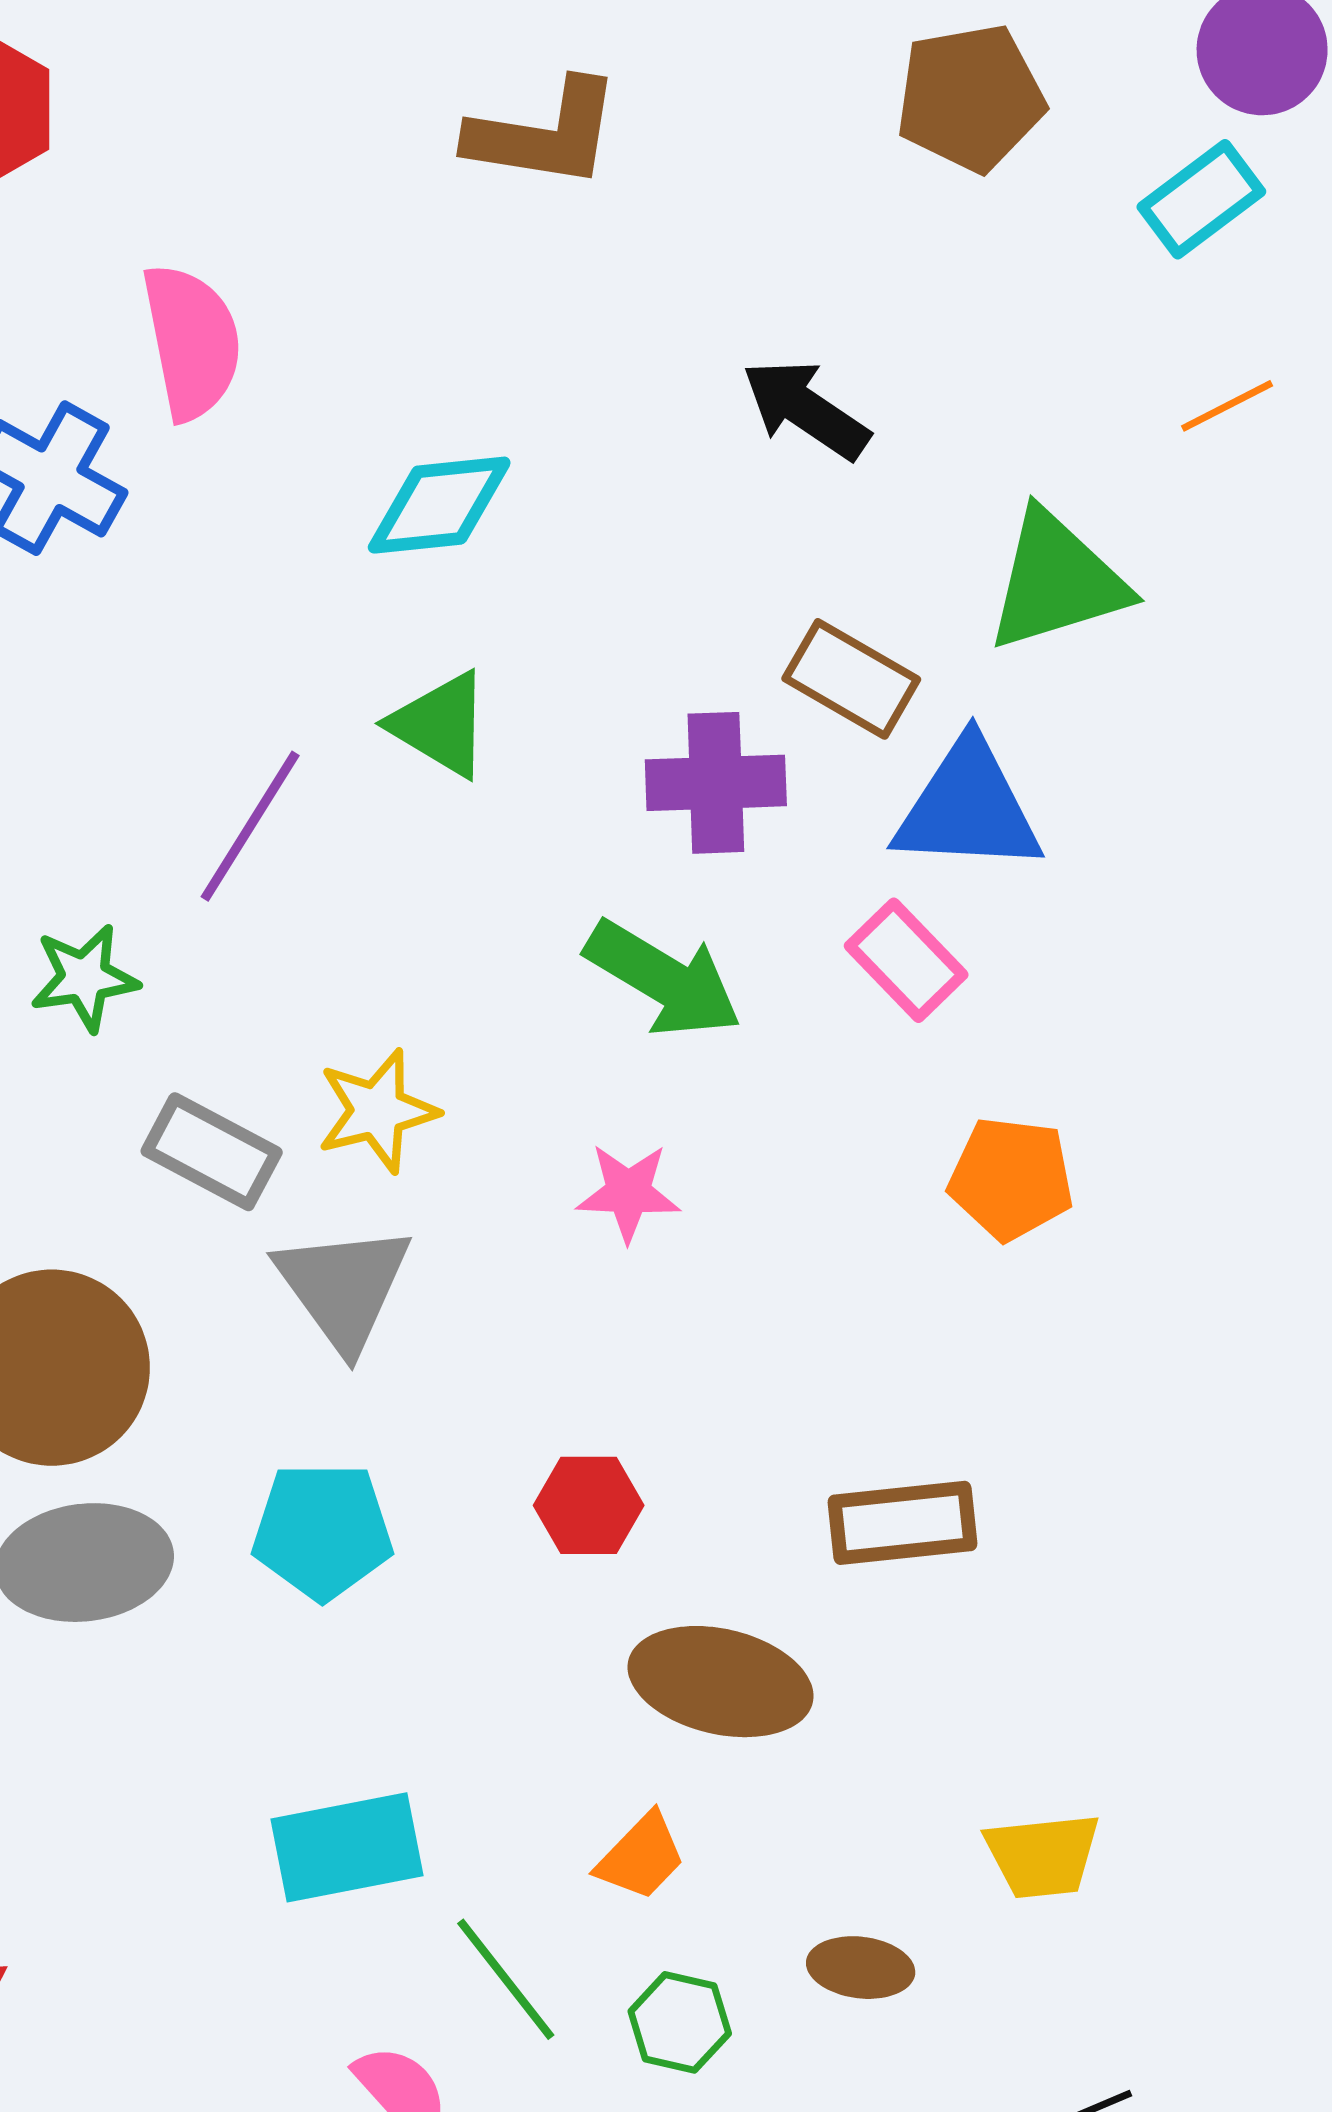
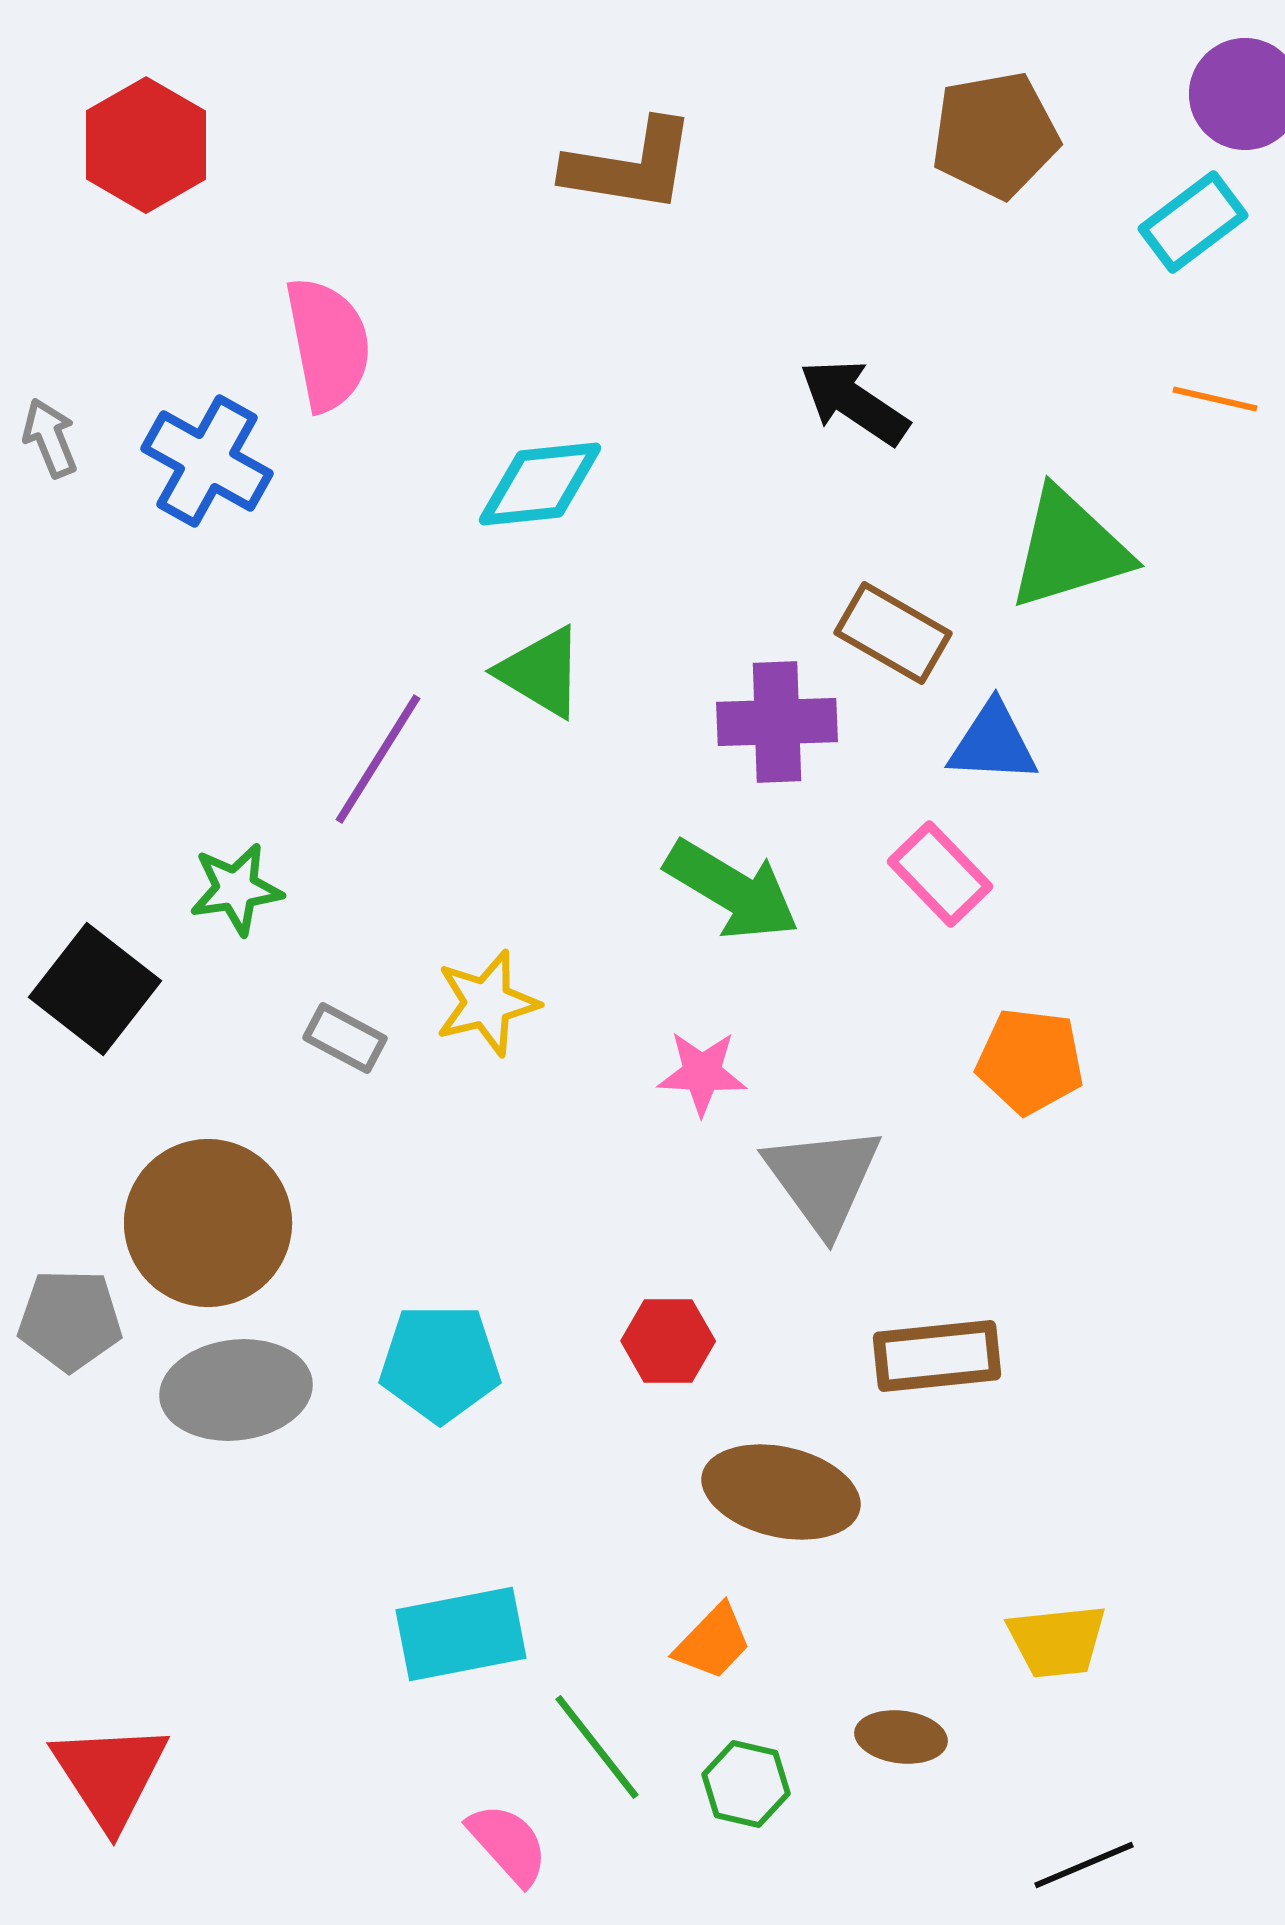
orange line: (1227, 406) -> (1215, 399), turned 40
blue triangle: (968, 807) -> (993, 743), size x0.7
gray rectangle: (212, 1152) -> (345, 1038), size x0.7
gray triangle: (344, 1287) -> (823, 1179), moved

